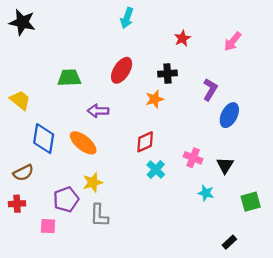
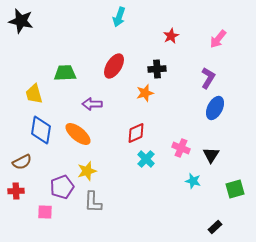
purple L-shape: (210, 90) -> (208, 78), moved
yellow trapezoid: (20, 100) -> (34, 94), moved, turned -145

